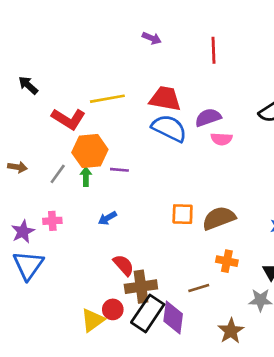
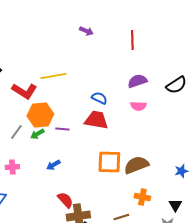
red trapezoid: (165, 99) -> (96, 120), moved
purple semicircle: (208, 117) -> (137, 81), moved
blue semicircle: (169, 128) -> (99, 98), size x0.6
green arrow: (86, 177) -> (37, 134), turned -120
orange square: (183, 214) -> (109, 162), size x1.4

